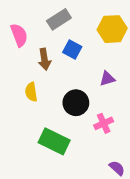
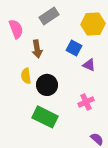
blue square: (72, 50) -> (74, 48), moved
purple triangle: (107, 79) -> (89, 65), turned 40
black circle: (76, 103) -> (47, 85), moved

